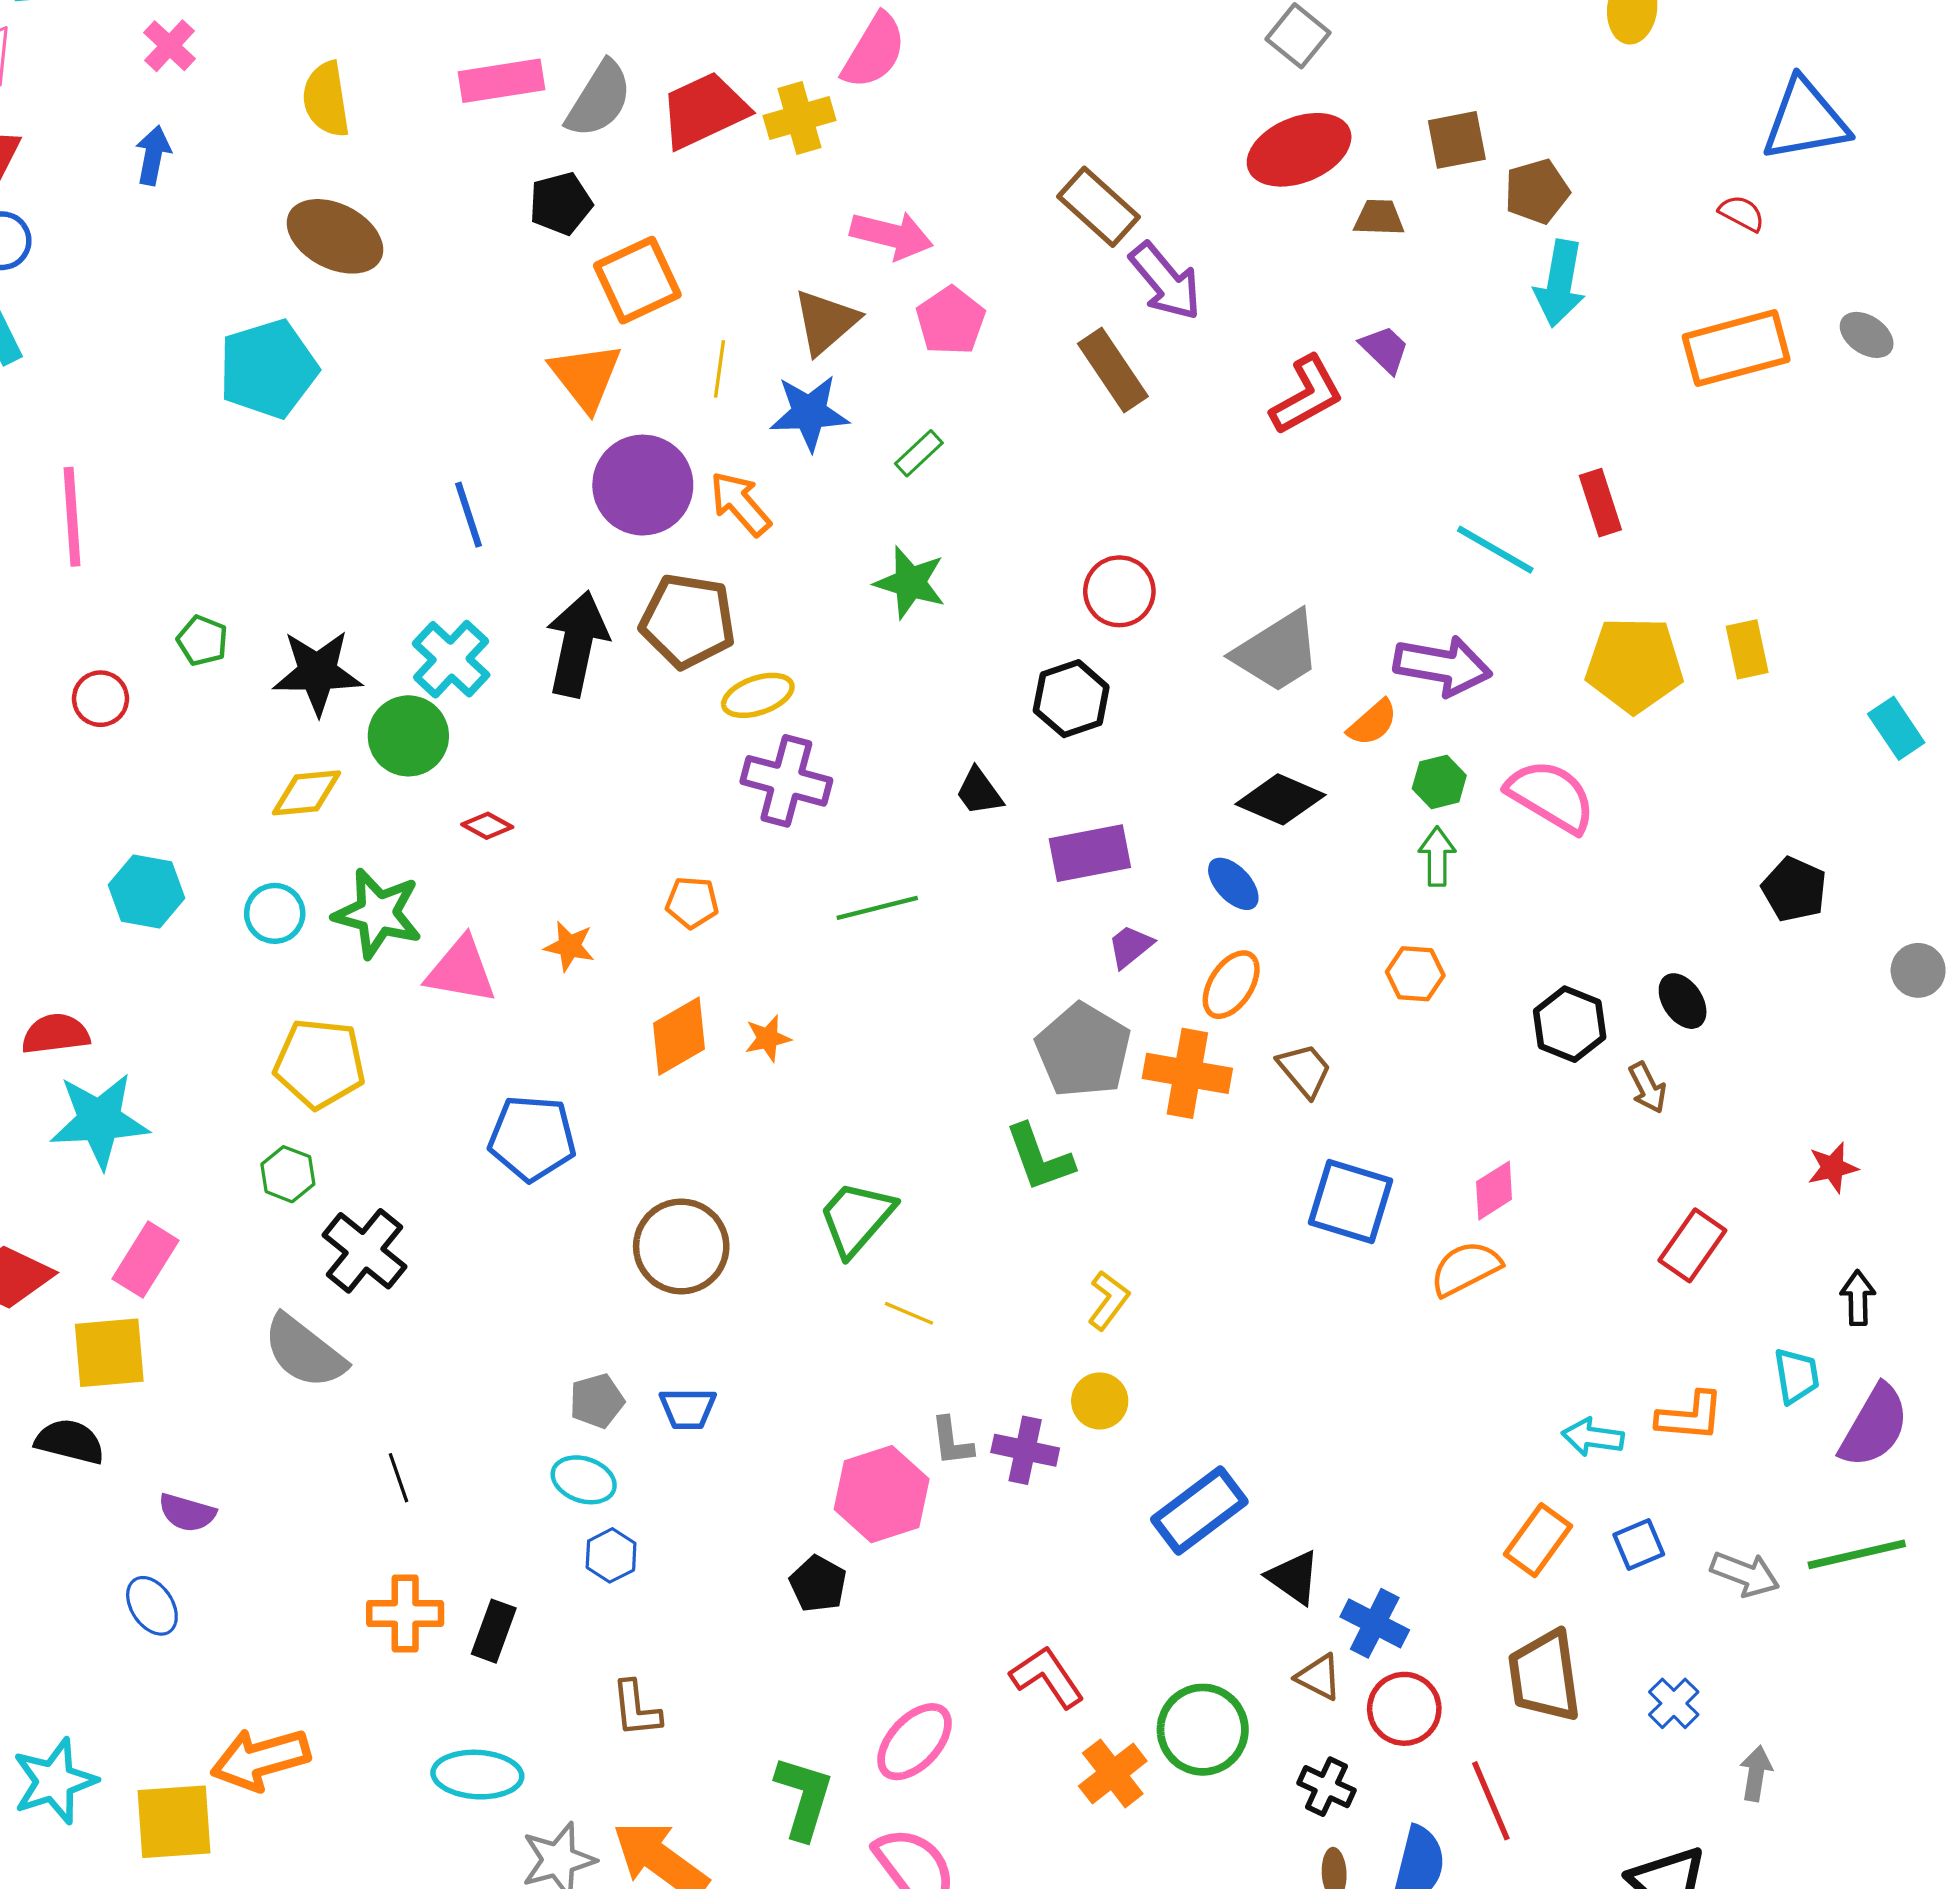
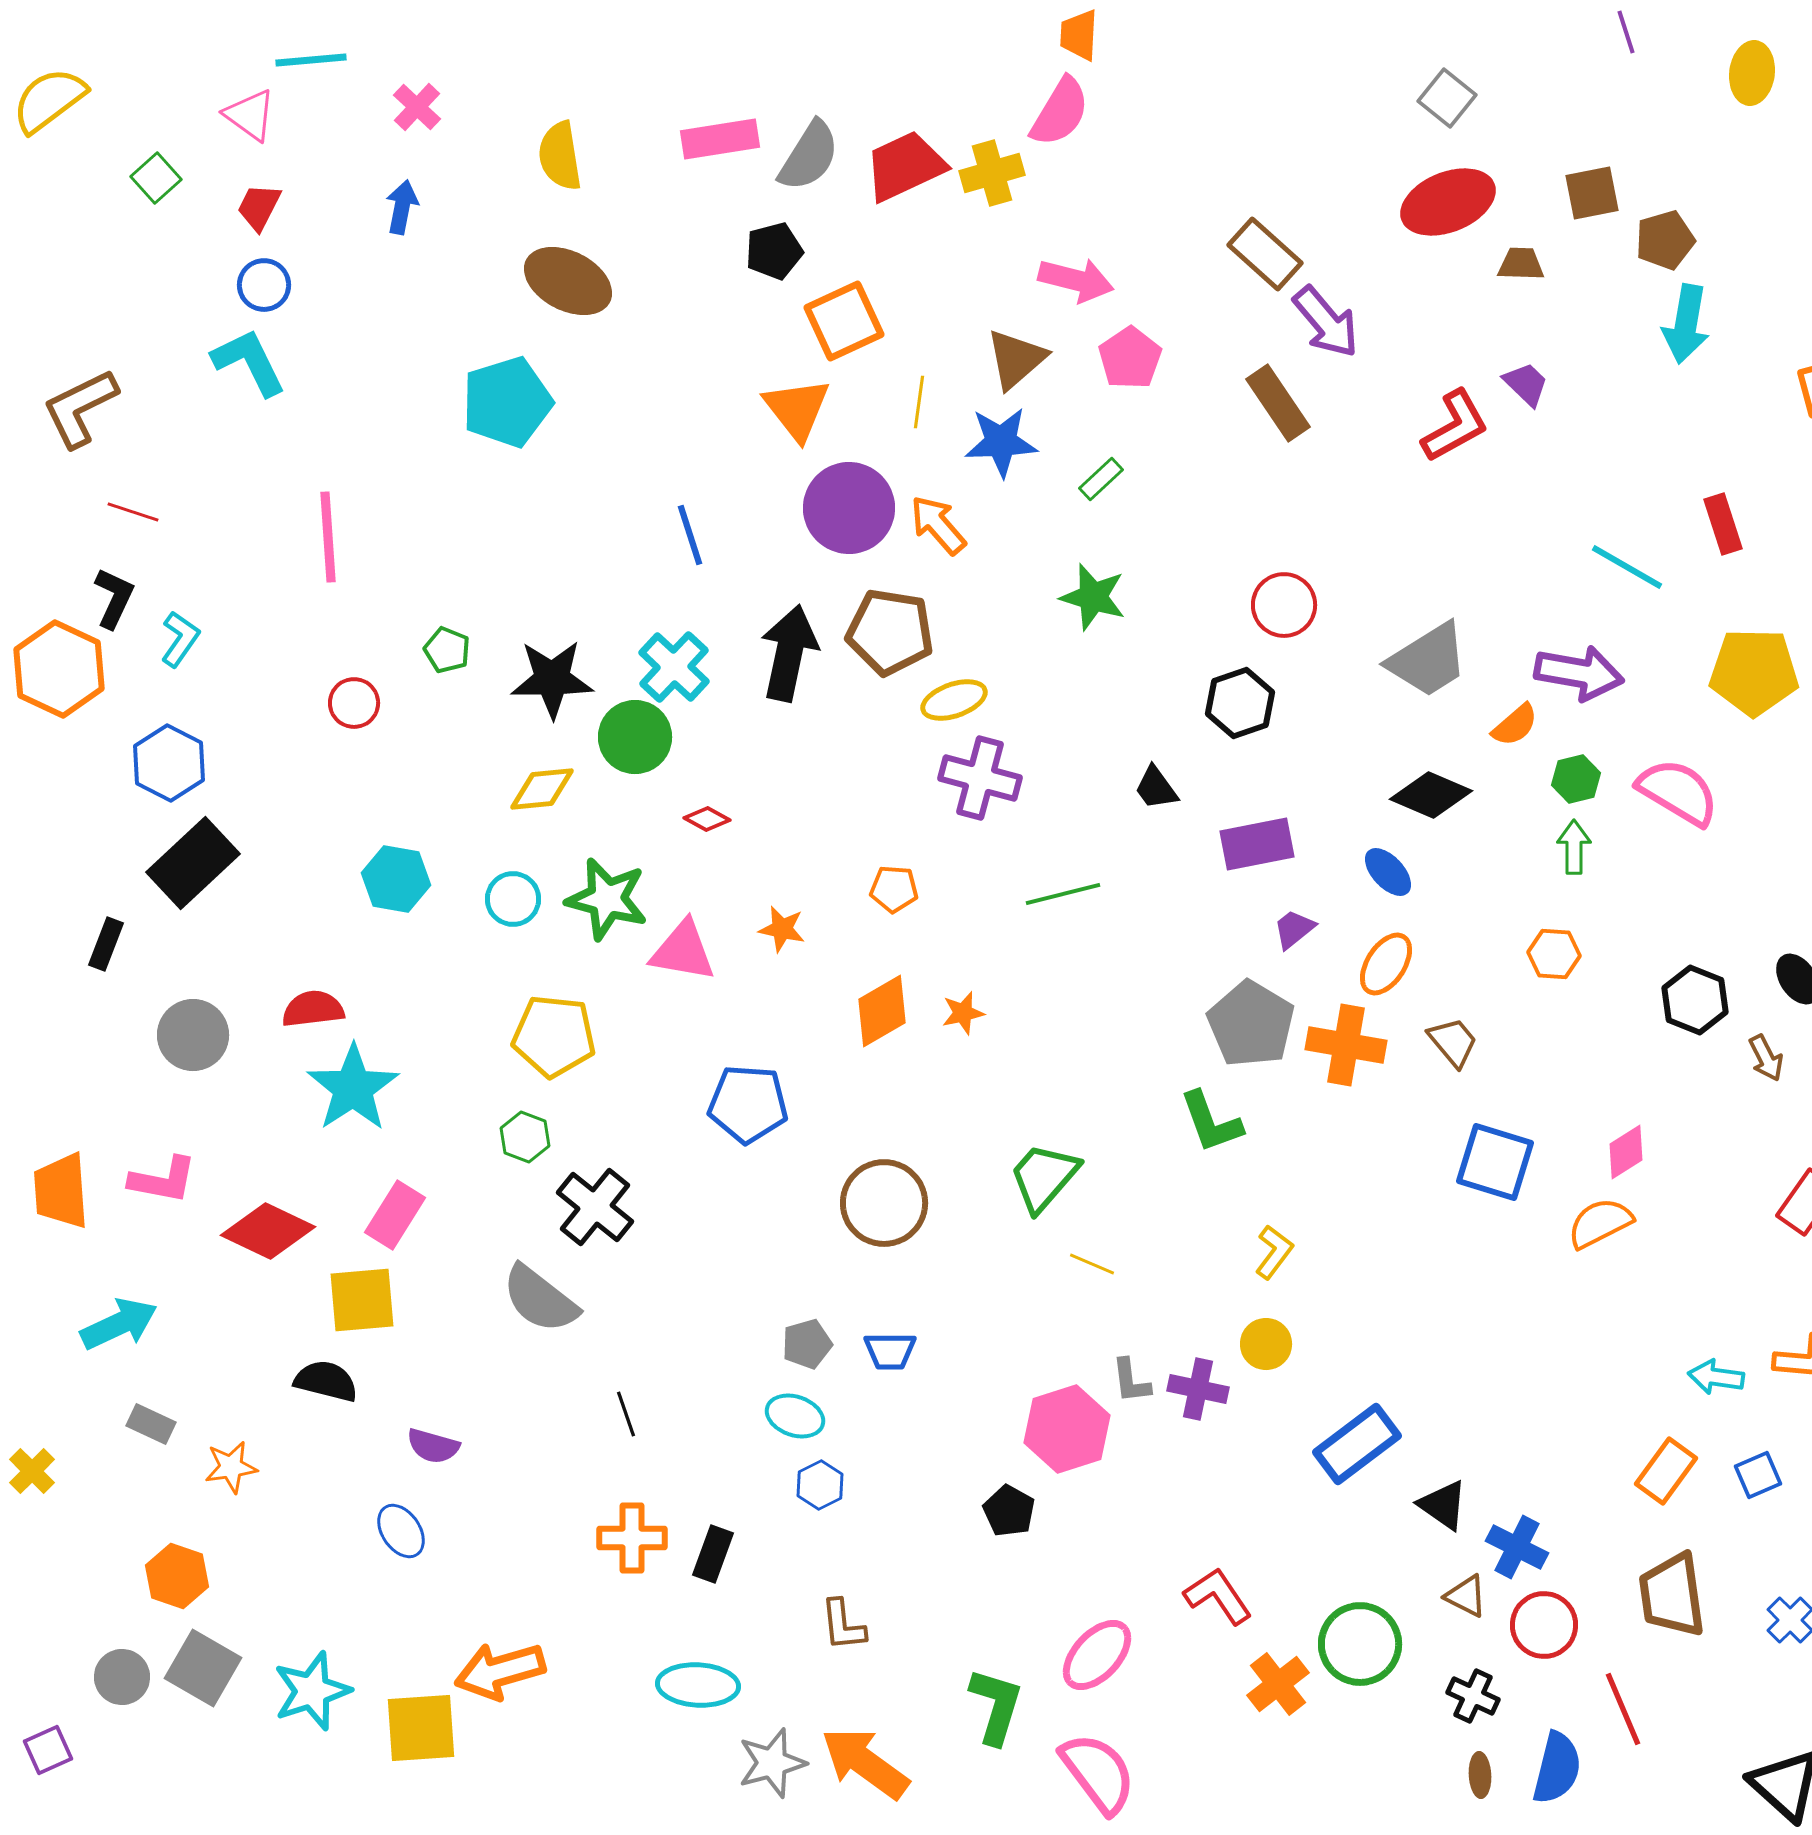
cyan star: (99, 1120) -> (353, 1088), turned -30

